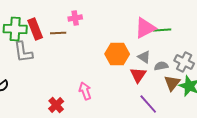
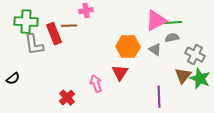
red rectangle: (35, 29) -> (54, 34), moved
gray semicircle: (161, 66) -> (172, 38), moved
red triangle: (138, 75) -> (120, 73), moved
purple line: (148, 104) -> (159, 97), turned 40

